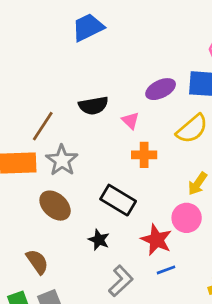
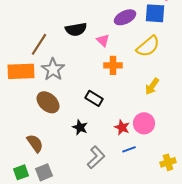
black rectangle: (118, 200) -> (94, 98), size x0.7
pink circle: (187, 218) -> (144, 123), moved
red star: (156, 240) -> (122, 127), size x0.7

